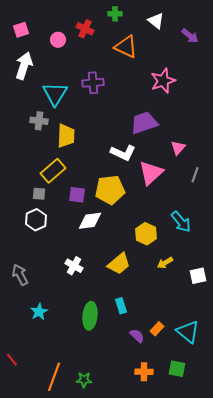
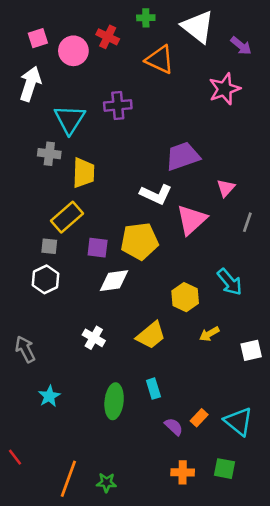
white triangle: (156, 21) -> (198, 27), size x1.6
pink square: (21, 30) -> (38, 38), moved
pink circle: (58, 40) -> (73, 51), size x1.5
pink star: (163, 81) -> (225, 89), moved

